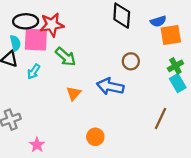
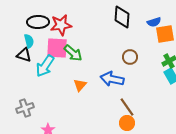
pink square: (36, 40) -> (57, 48), moved
cyan arrow: (34, 72) -> (45, 66), size x1.6
brown line: (161, 118) -> (127, 107), moved, turned -60
orange circle: (95, 137) -> (127, 123), moved

